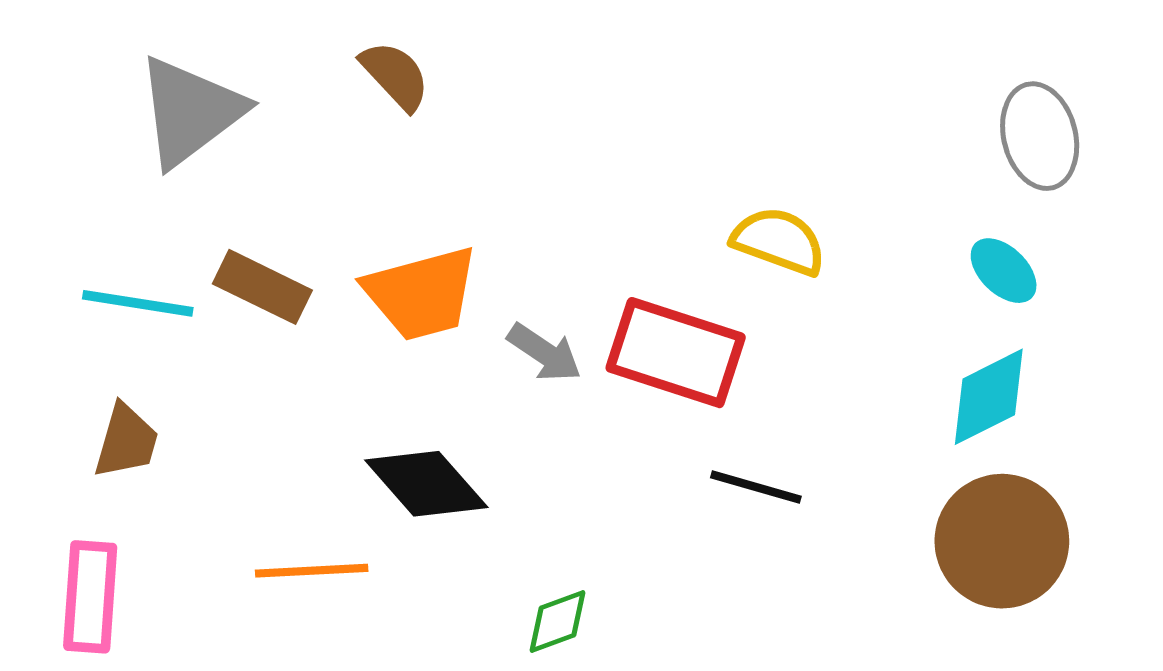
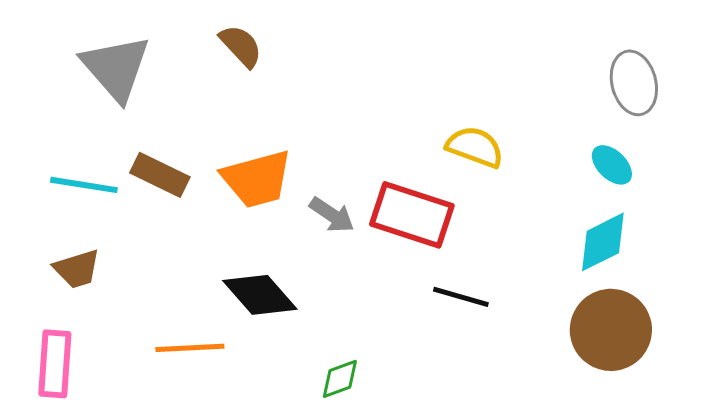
gray triangle: (190, 112) -> (116, 68), turned -34
brown trapezoid: (126, 441) -> (77, 269), turned 57

